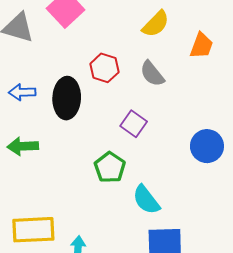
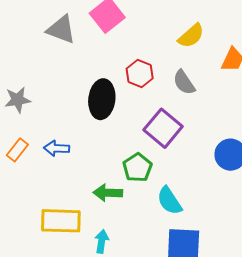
blue arrow: (22, 92) -> (57, 148), moved
purple square: (134, 124) -> (163, 128), size x1.5
green arrow: (23, 146) -> (108, 193), moved

